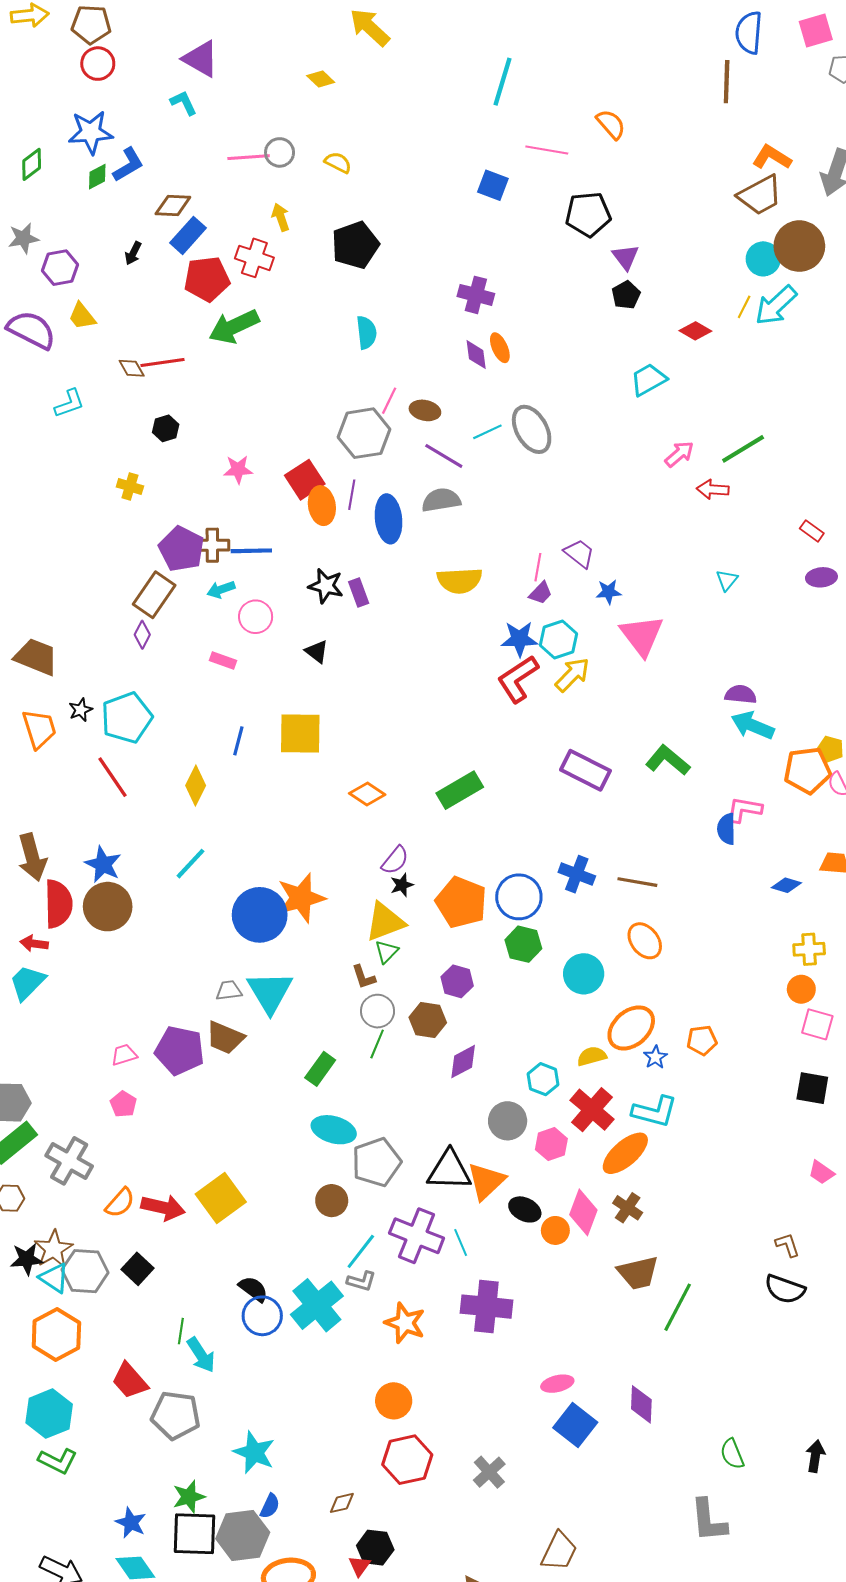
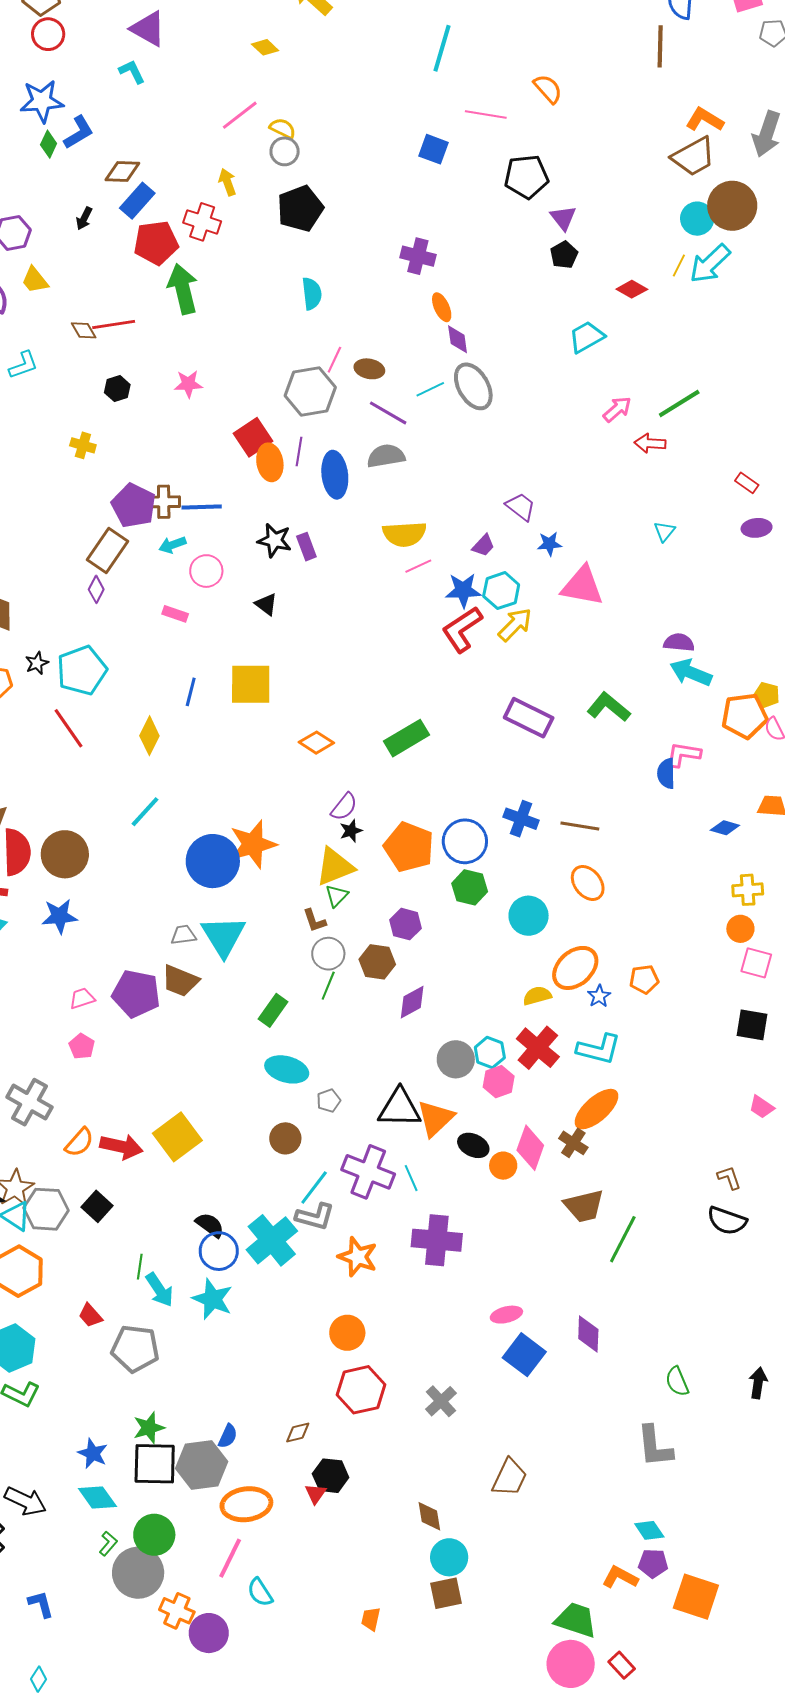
gray circle: (280, 152) -> (285, 151), moved
pink line: (249, 157) -> (240, 115), moved, turned -33
green diamond: (97, 177) -> (49, 144), turned -36
green arrow: (234, 327) -> (183, 289), turned 102
purple diamond: (476, 355) -> (458, 339), moved
pink star: (238, 469) -> (188, 384), moved
pink line: (538, 567) -> (418, 566), moved, turned 56
pink triangle: (642, 635) -> (582, 586), turned -42
blue star: (103, 864) -> (60, 916), moved, turned -30
cyan hexagon: (543, 1079) -> (490, 1052), moved
orange ellipse: (625, 1153) -> (596, 1109), moved
gray pentagon: (376, 1162) -> (329, 1101), size x0.5
gray L-shape: (361, 1281) -> (315, 1217), size x1.4
red trapezoid: (130, 1381) -> (90, 1315), size x0.7
cyan star: (254, 1452) -> (212, 1299), moved

